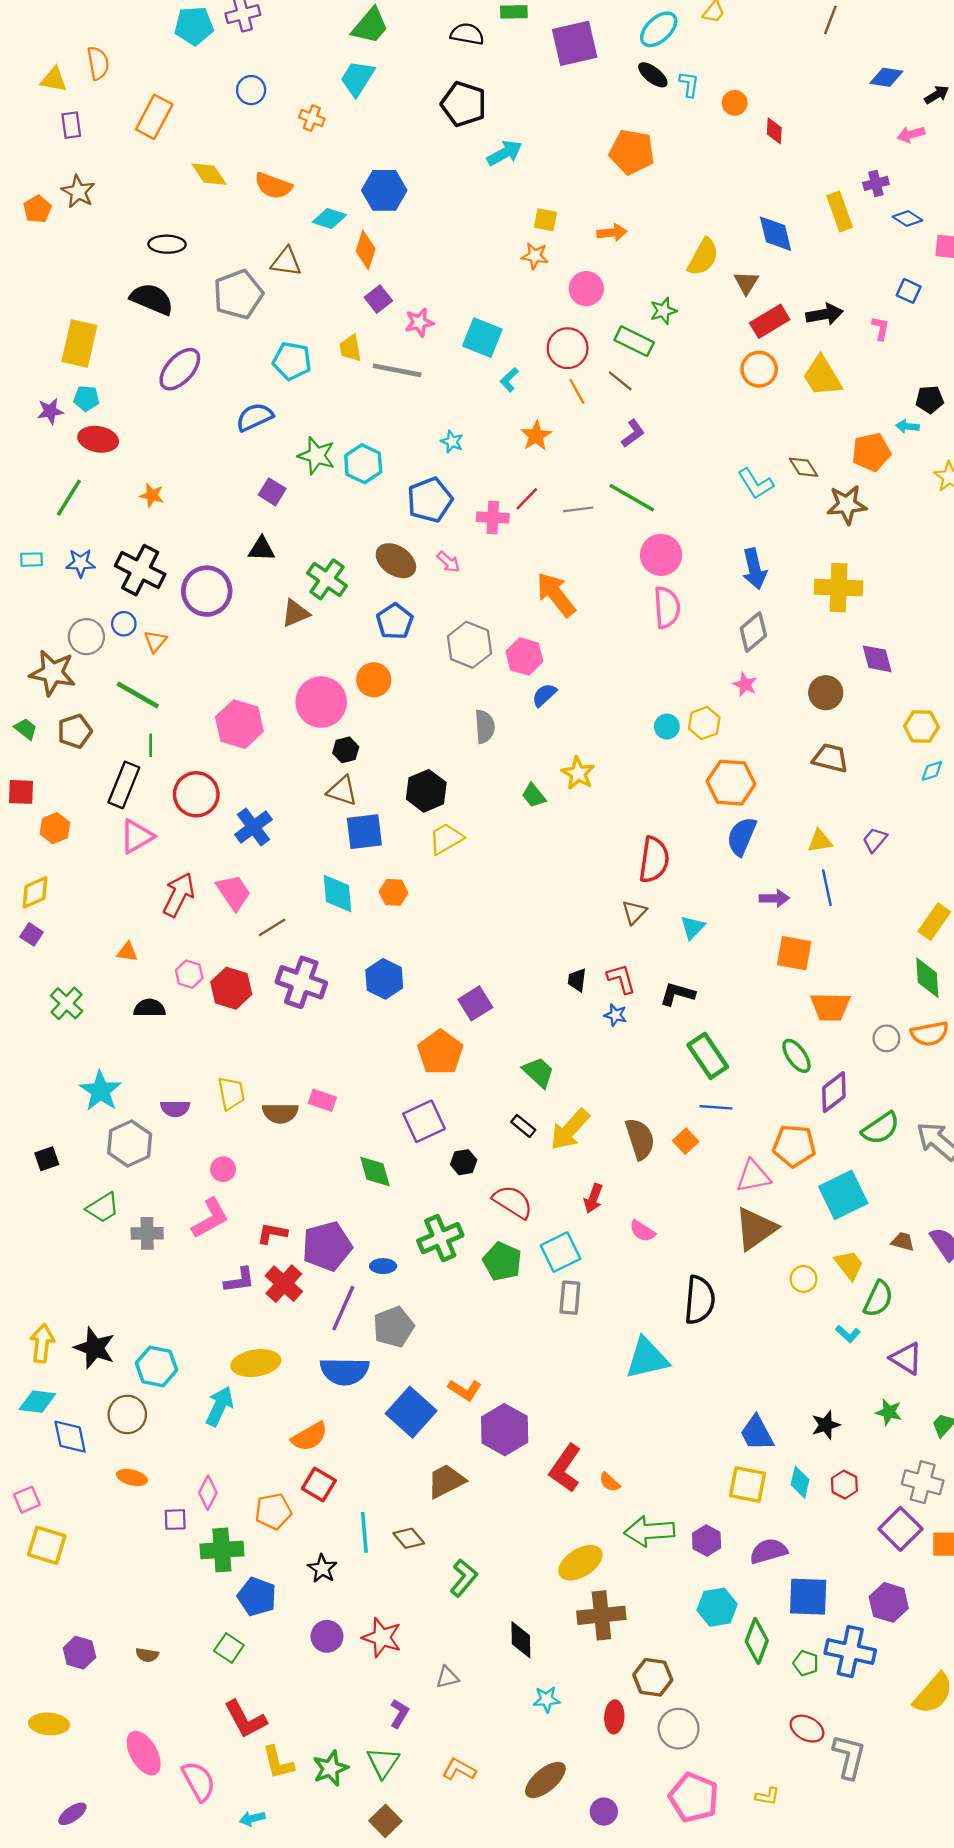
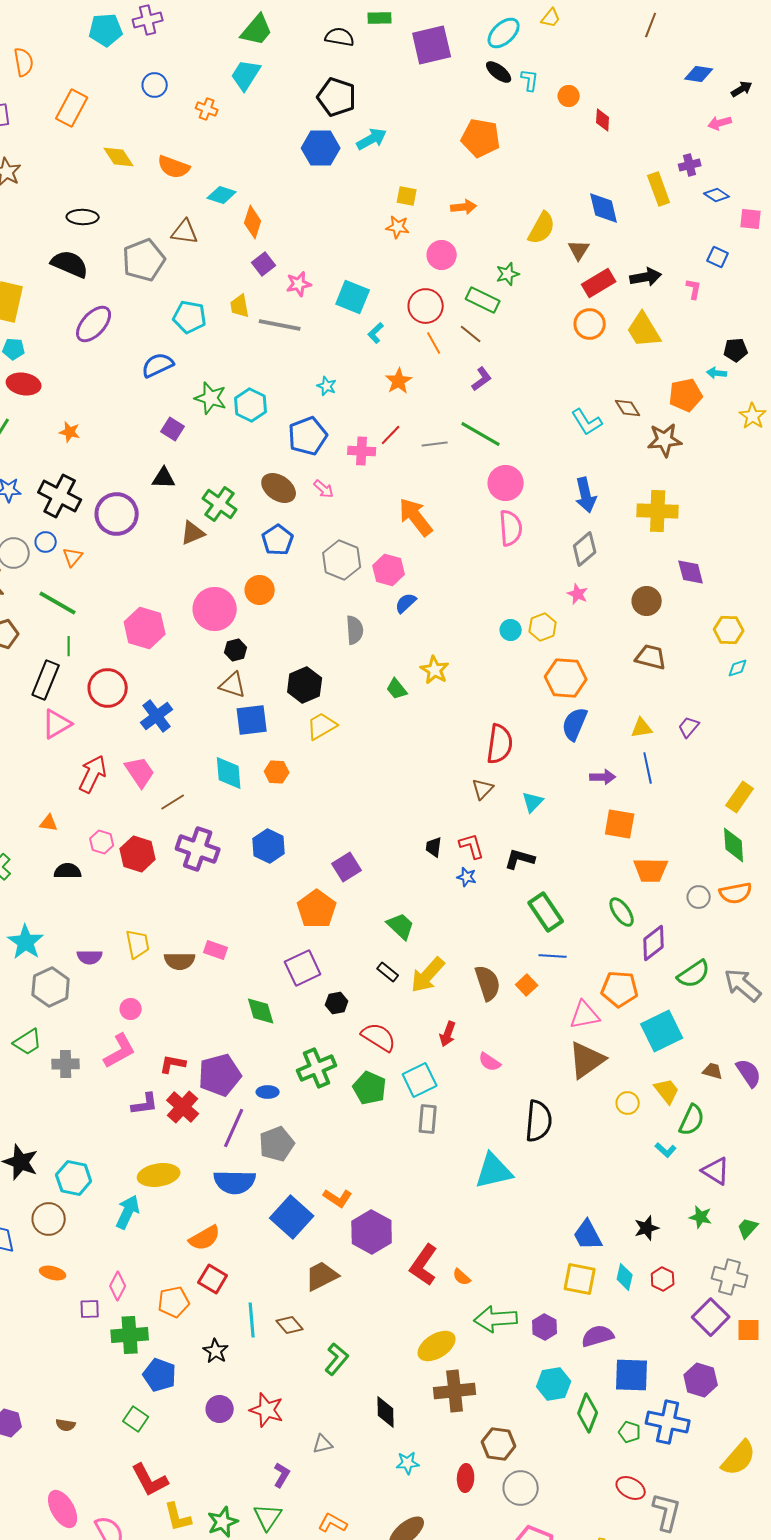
blue hexagon: (384, 190) -> (321, 148), moved

